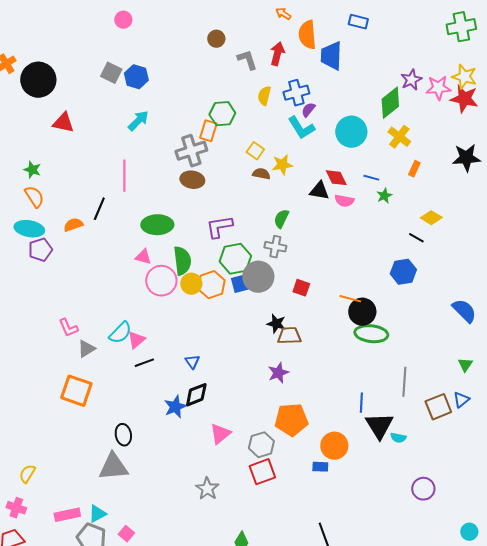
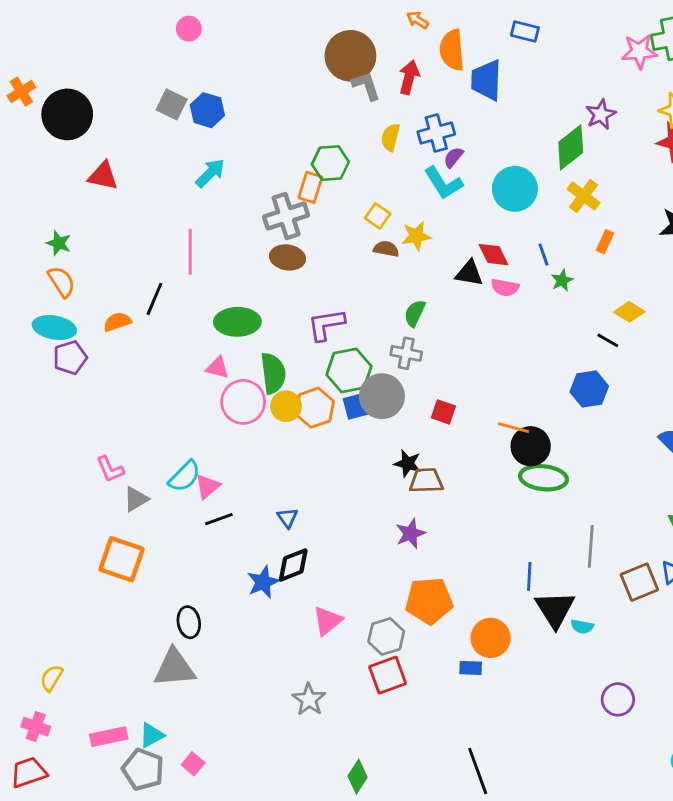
brown circle: (216, 39) -> (350, 56), moved, size x2.0
pink star: (438, 88) -> (639, 51), moved
blue line: (371, 178) -> (544, 255), turned 56

